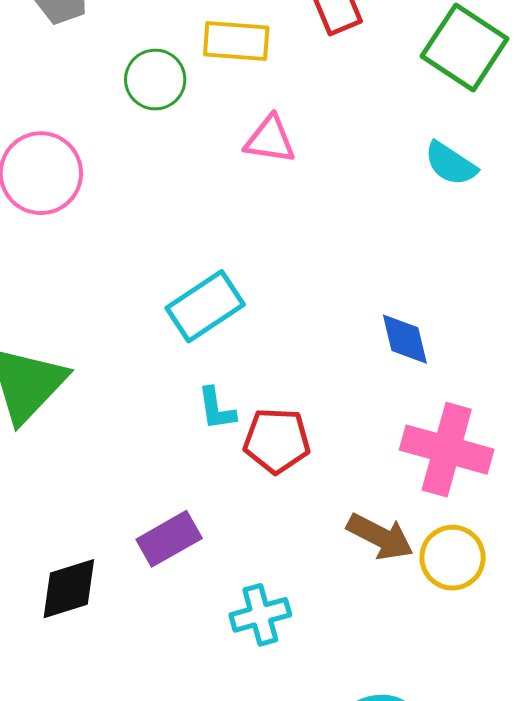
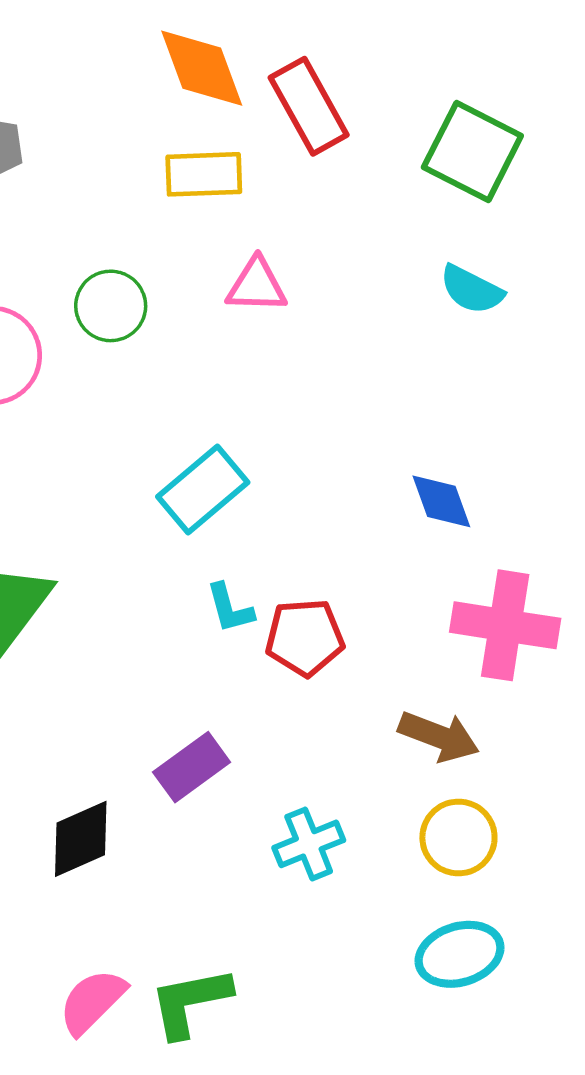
green circle: (155, 80) -> (111, 306), moved
yellow circle: (453, 558) -> (458, 837), moved

